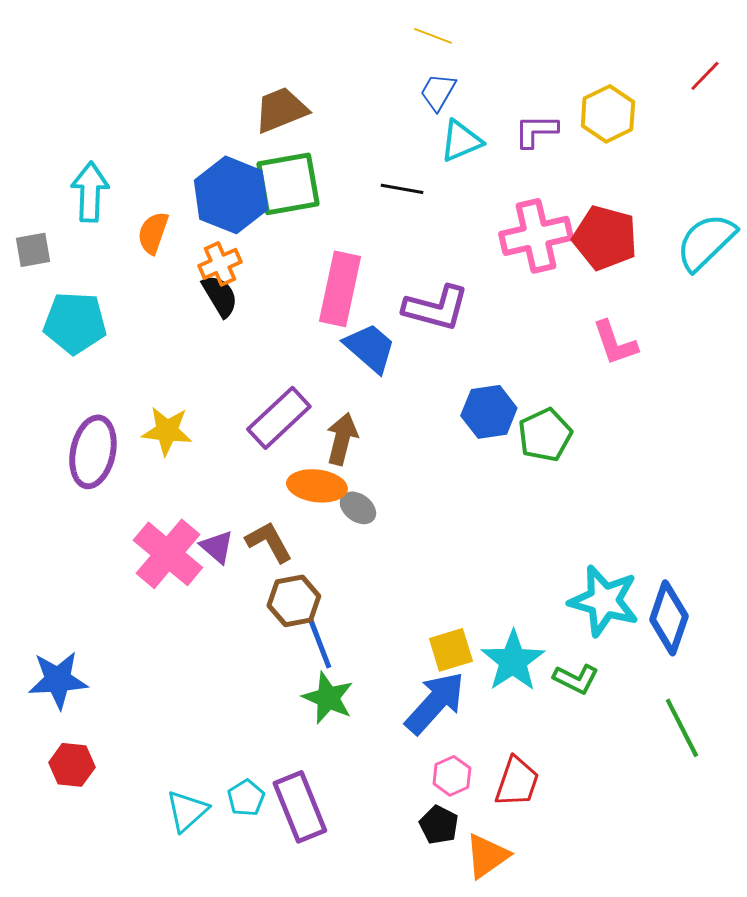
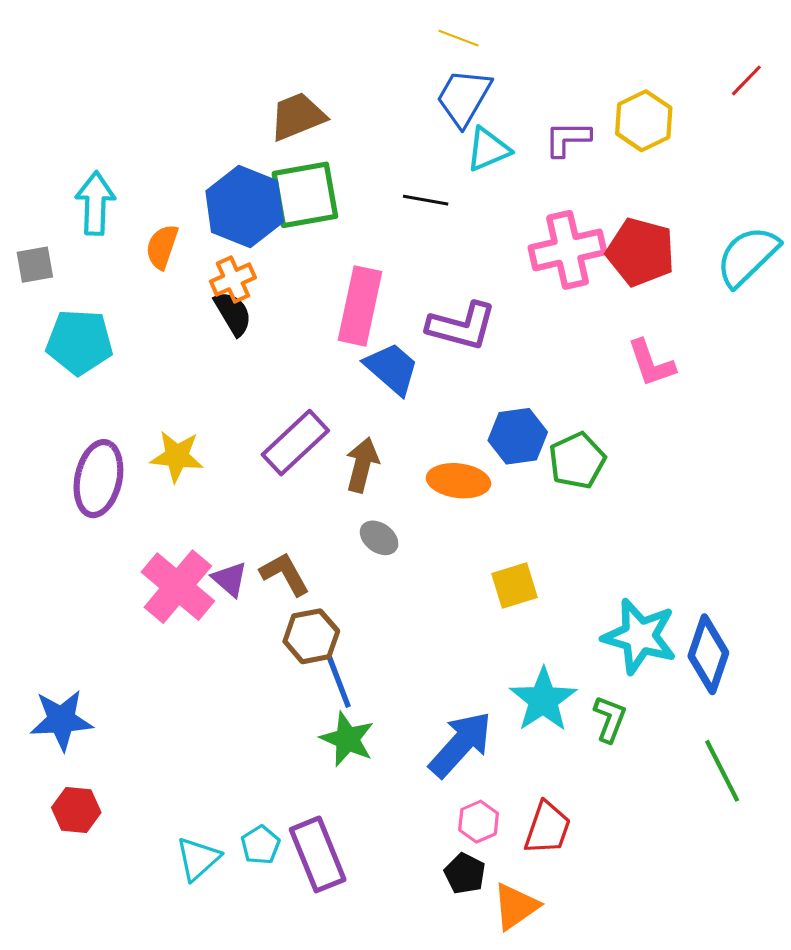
blue trapezoid: (438, 92) -> (464, 97), size x1.5
orange ellipse: (317, 486) -> (458, 481), moved
yellow square: (451, 650) -> (515, 586), moved
green L-shape: (576, 679) -> (610, 719), turned -96

